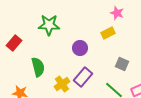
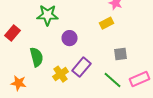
purple circle: (80, 48) -> (70, 38), moved
gray square: (122, 64) -> (120, 54), turned -32

